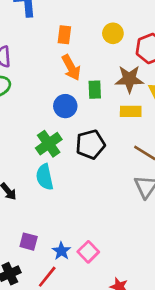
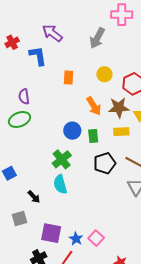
orange arrow: (71, 68) -> (94, 106), moved
green rectangle: (95, 90) -> (93, 136), moved
black pentagon: (90, 144) -> (105, 163), moved
purple square: (29, 242) -> (51, 233), size x1.5

